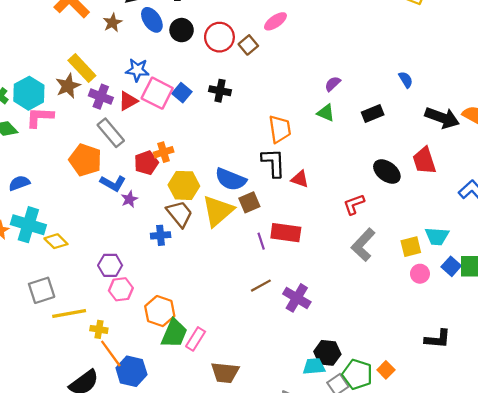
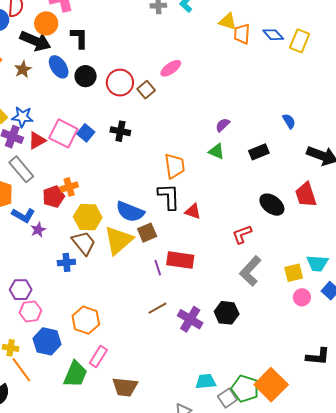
blue star: (137, 70) -> (22, 117), moved
orange hexagon: (160, 311) -> (86, 320), moved
green trapezoid: (174, 333) -> (75, 374), moved
black hexagon: (327, 353) -> (227, 313), moved
orange square: (386, 370) -> (271, 385), size x2.0
blue hexagon: (131, 371) -> (47, 341), moved

